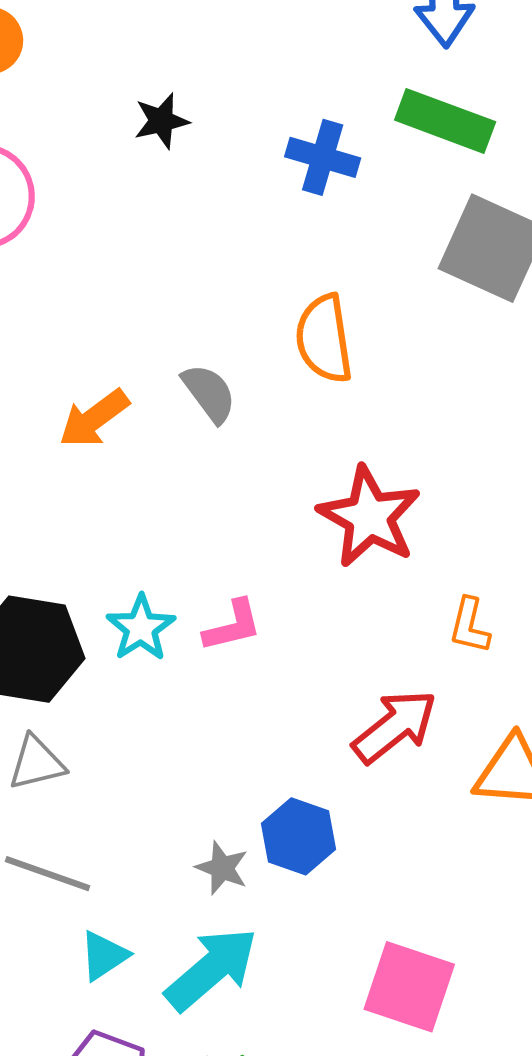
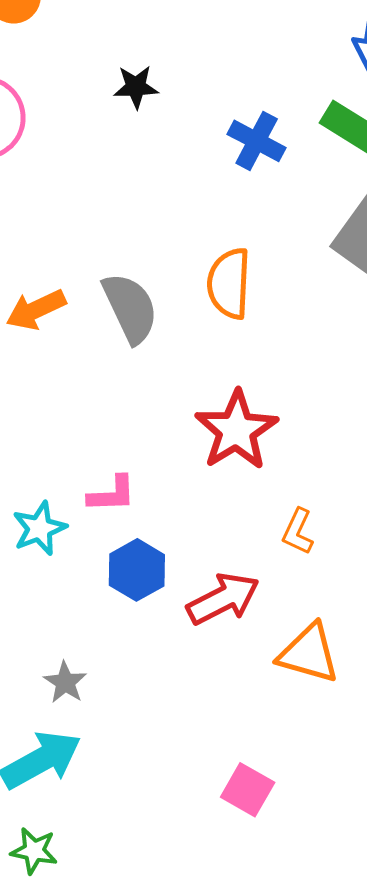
gray semicircle: (209, 393) -> (130, 308), size x1.4
cyan star: (141, 628) -> (39, 528), moved
blue hexagon: (298, 836) -> (137, 570), moved
pink square: (409, 987) -> (248, 790), moved, size x0.7

